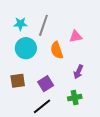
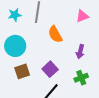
pink triangle: (76, 36) -> (82, 16), moved
cyan circle: (26, 48) -> (15, 46), moved

